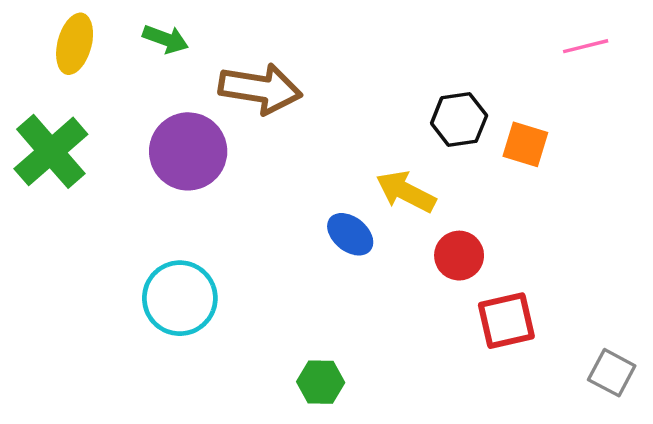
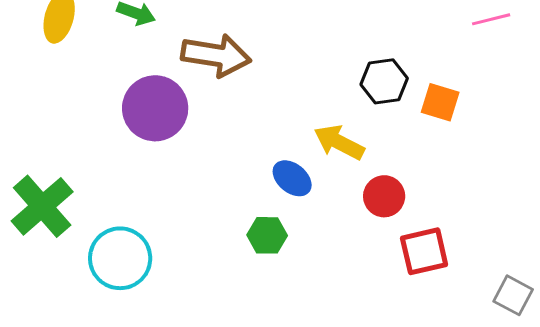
green cross: (51, 151) -> (42, 206), moved
cyan circle: (180, 298) -> (120, 258), moved
green hexagon: (321, 382) -> (267, 235), moved

